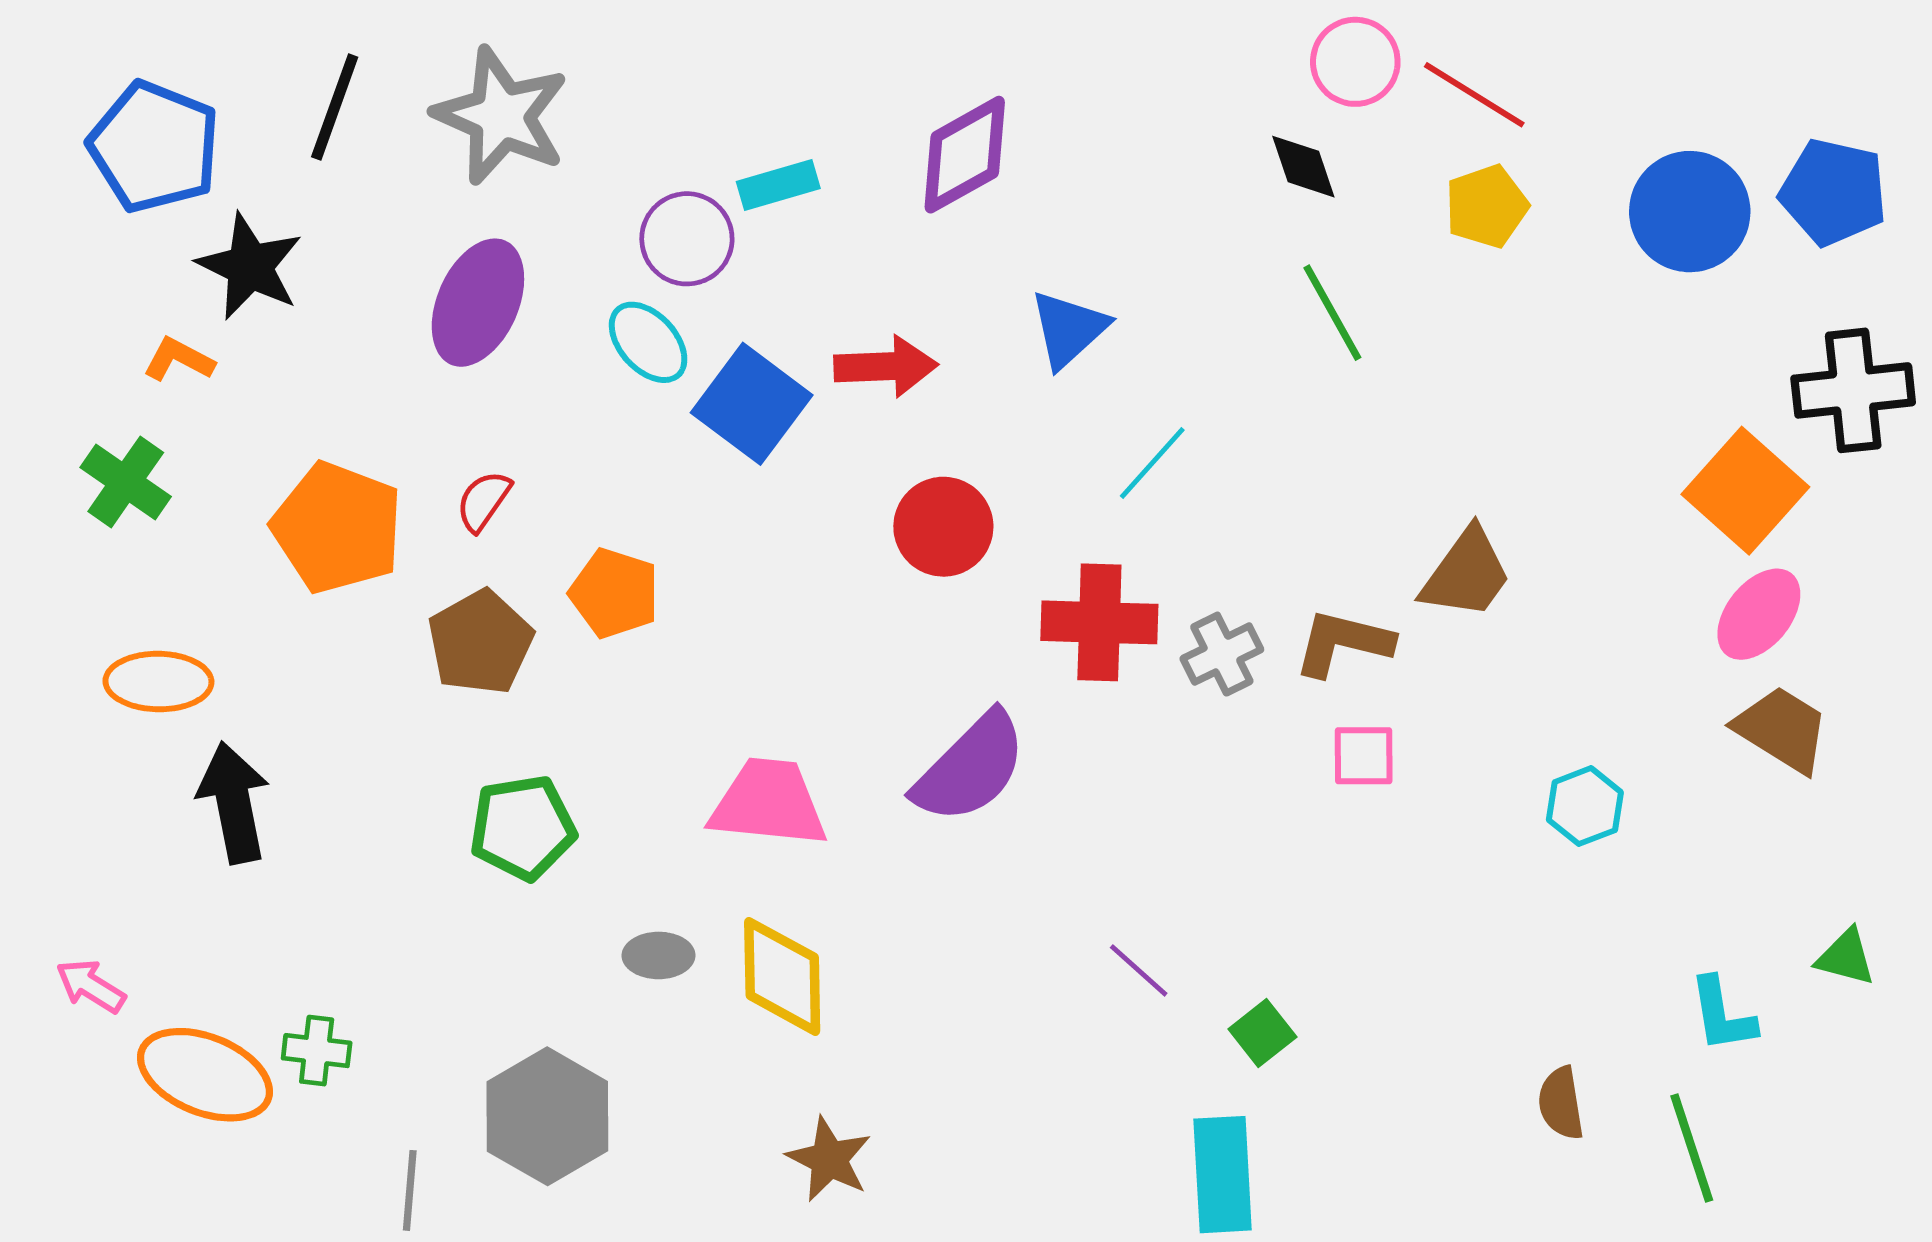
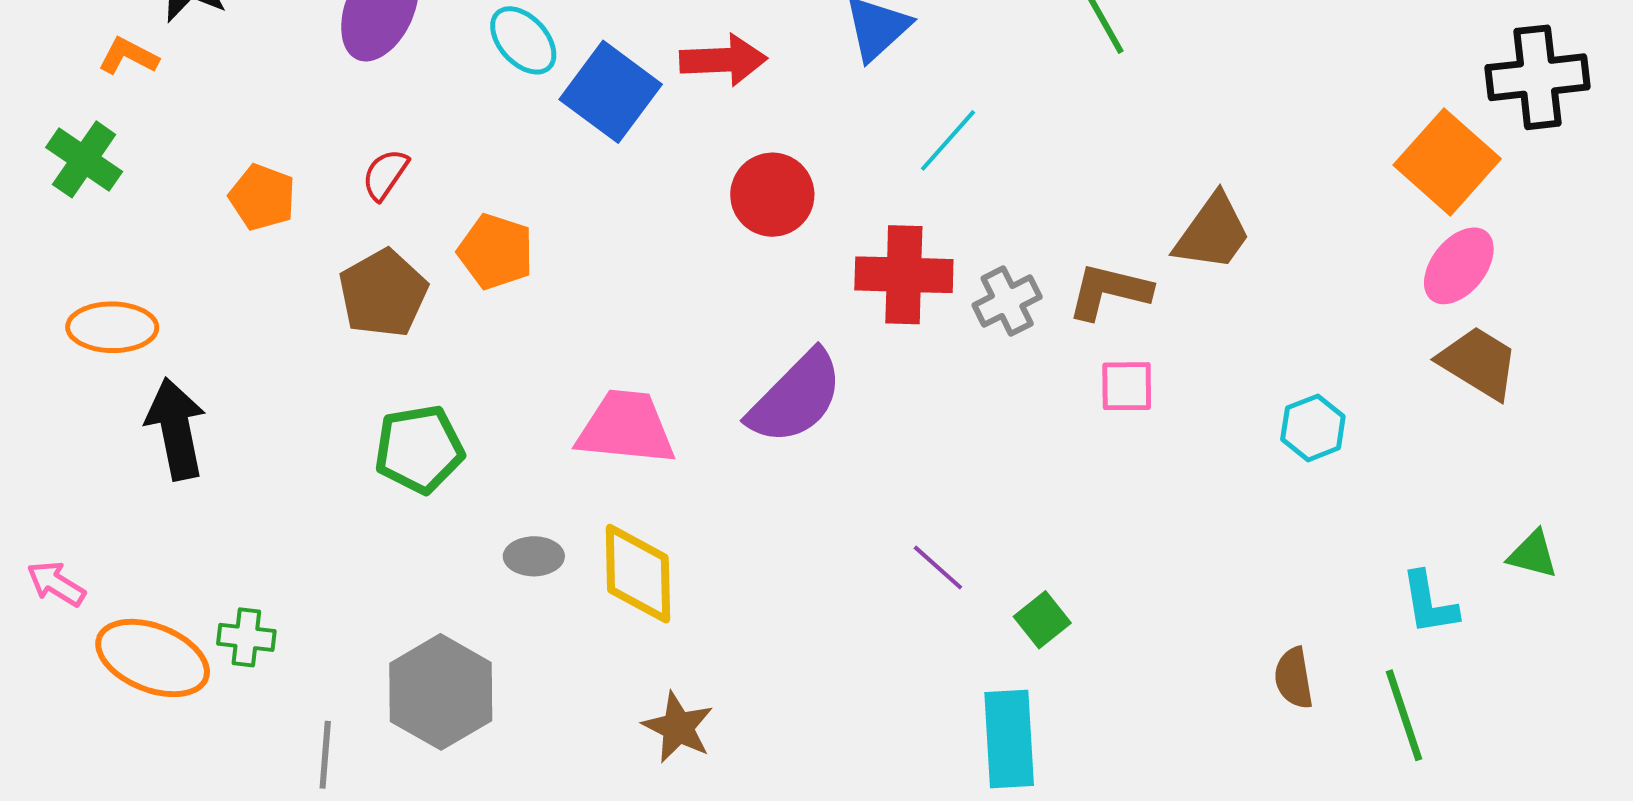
orange pentagon: (337, 528) -> (262, 197), size x0.6

